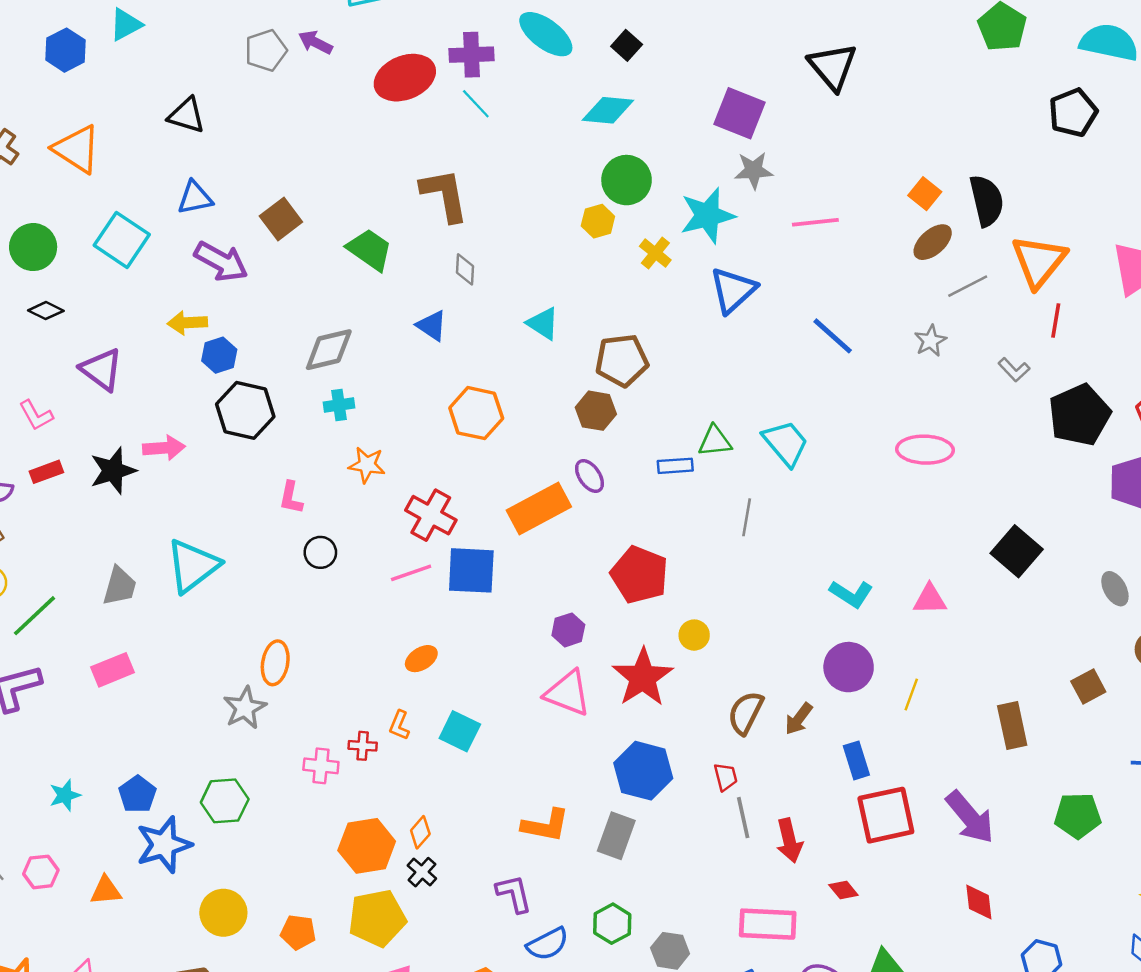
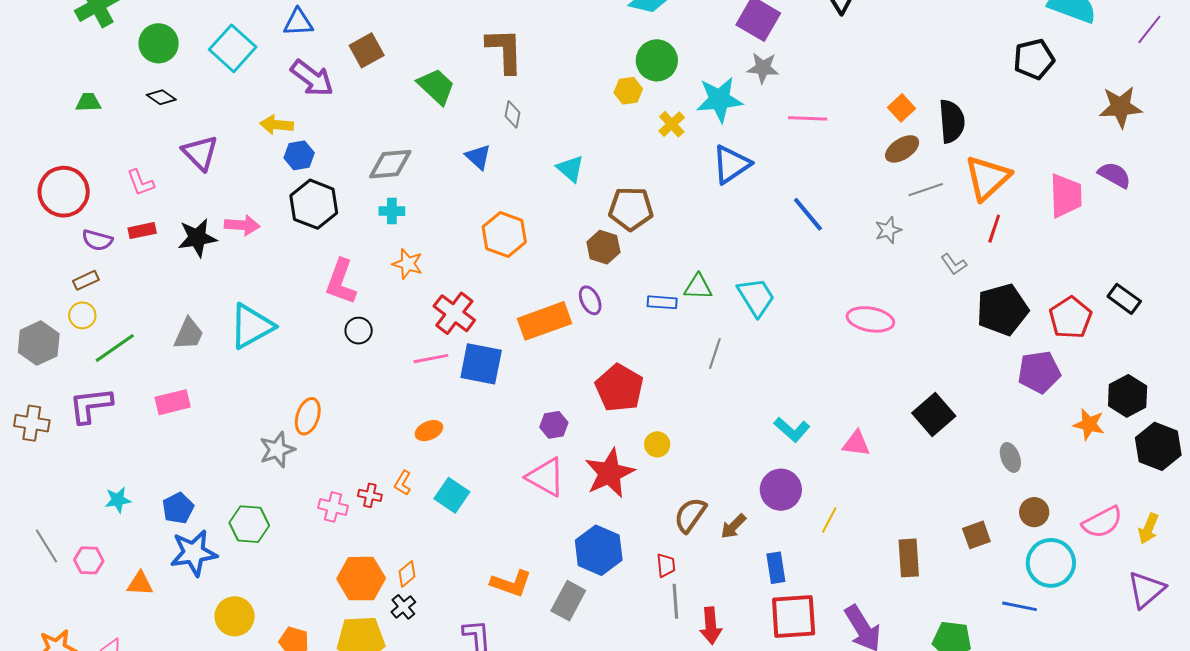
pink L-shape: (291, 498) -> (341, 282), size x1.6

